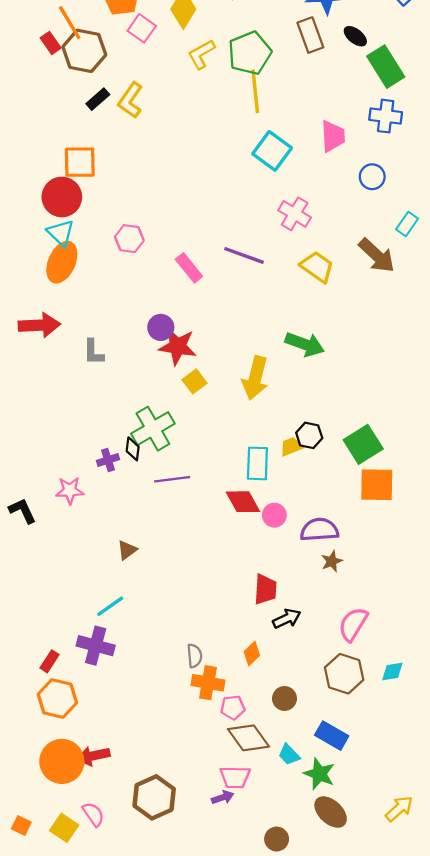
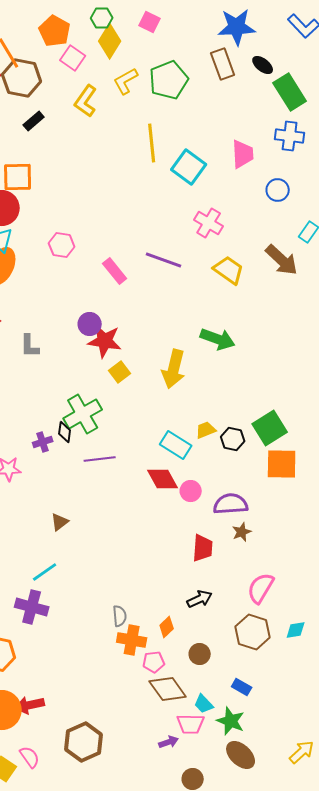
yellow line: (255, 91) -> (152, 143), moved
yellow L-shape: (130, 100) -> (86, 101), moved
black hexagon: (309, 435) -> (233, 439), moved
cyan rectangle: (257, 463) -> (176, 445), turned -60
red trapezoid: (265, 589) -> (203, 548), moved
black arrow: (287, 619) -> (200, 599), moved
orange diamond: (252, 653) -> (167, 627), moved
blue rectangle: (332, 736) -> (242, 687), size x0.7
pink trapezoid: (235, 777) -> (191, 724), moved
purple arrow: (223, 797) -> (169, 742), moved

